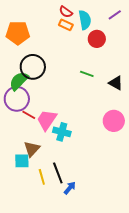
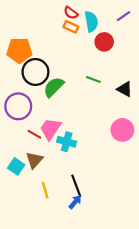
orange pentagon: (18, 33) -> (19, 50), moved
green semicircle: (19, 81) -> (54, 87), moved
red line: (29, 115) -> (34, 134), moved
cyan square: (22, 161) -> (16, 166), moved, turned 35
black line: (58, 173) -> (76, 186), moved

